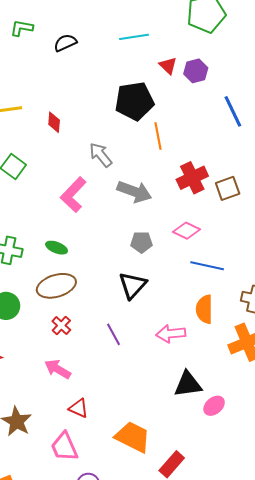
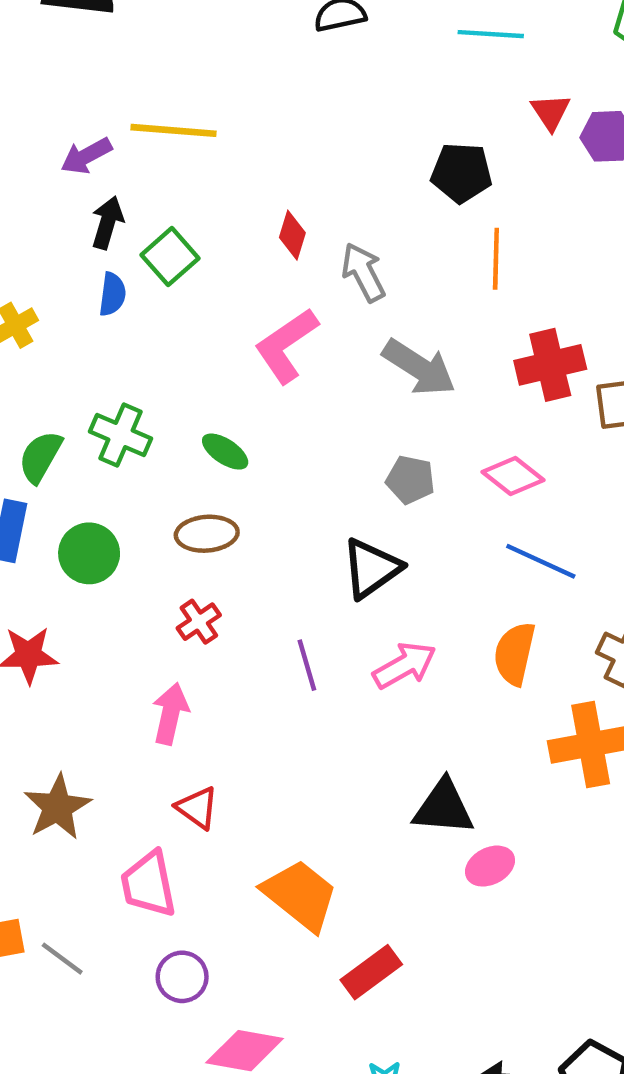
black pentagon: (134, 101) -> (461, 173), size x0.7
red diamond: (54, 122) -> (292, 235), moved
brown ellipse: (56, 286) -> (207, 534), size x0.7
pink arrow: (171, 334) -> (404, 665), moved, turned 144
pink arrow: (58, 369) -> (170, 714), turned 60

